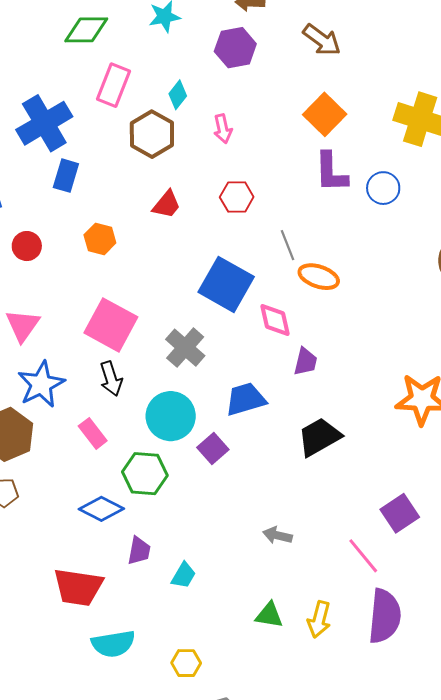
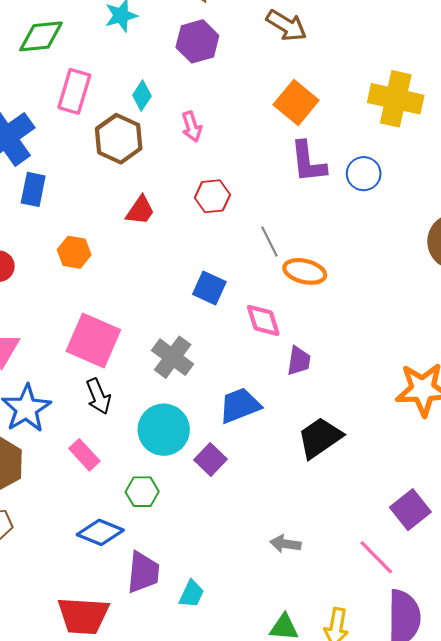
blue square: (226, 284) -> (209, 288), size x0.6
green hexagon: (145, 474) -> (142, 492), size x0.7
purple trapezoid: (139, 551) -> (143, 572), size x1.4

